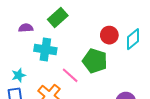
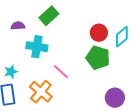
green pentagon: (95, 61) -> (98, 58), moved

